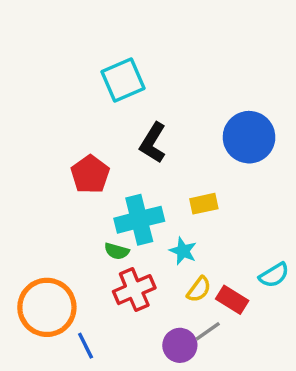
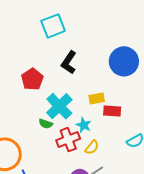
cyan cross: (139, 220) -> (59, 106), turned -32
red cross: (134, 290) -> (68, 140), moved
red rectangle: (232, 300) -> (112, 111), moved, turned -30

